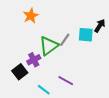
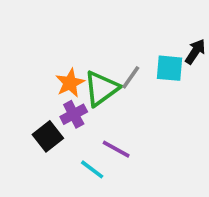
orange star: (31, 16) -> (70, 83), moved
purple line: (66, 81) -> (116, 149), moved

